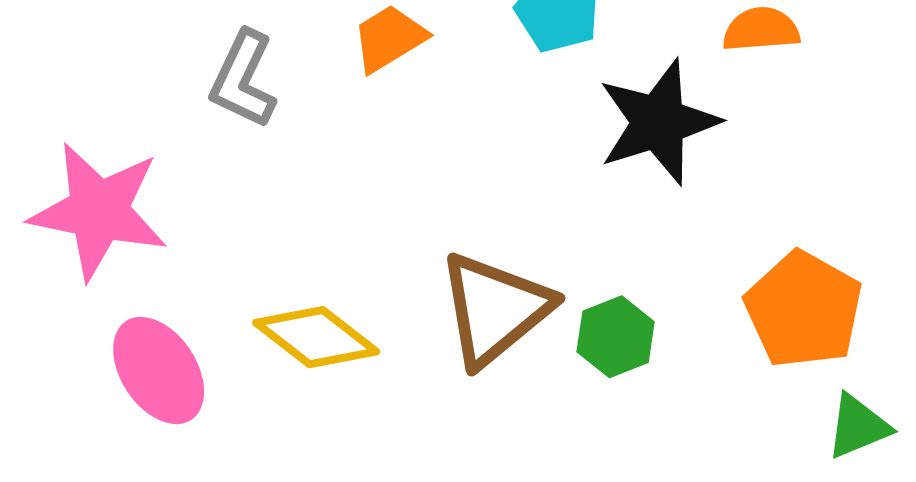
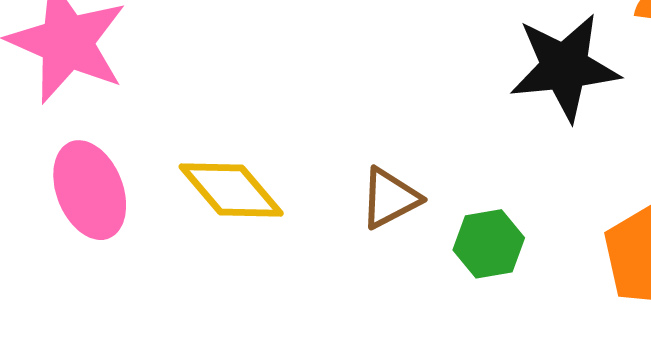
brown triangle: (495, 309) -> (390, 198), size x0.6

